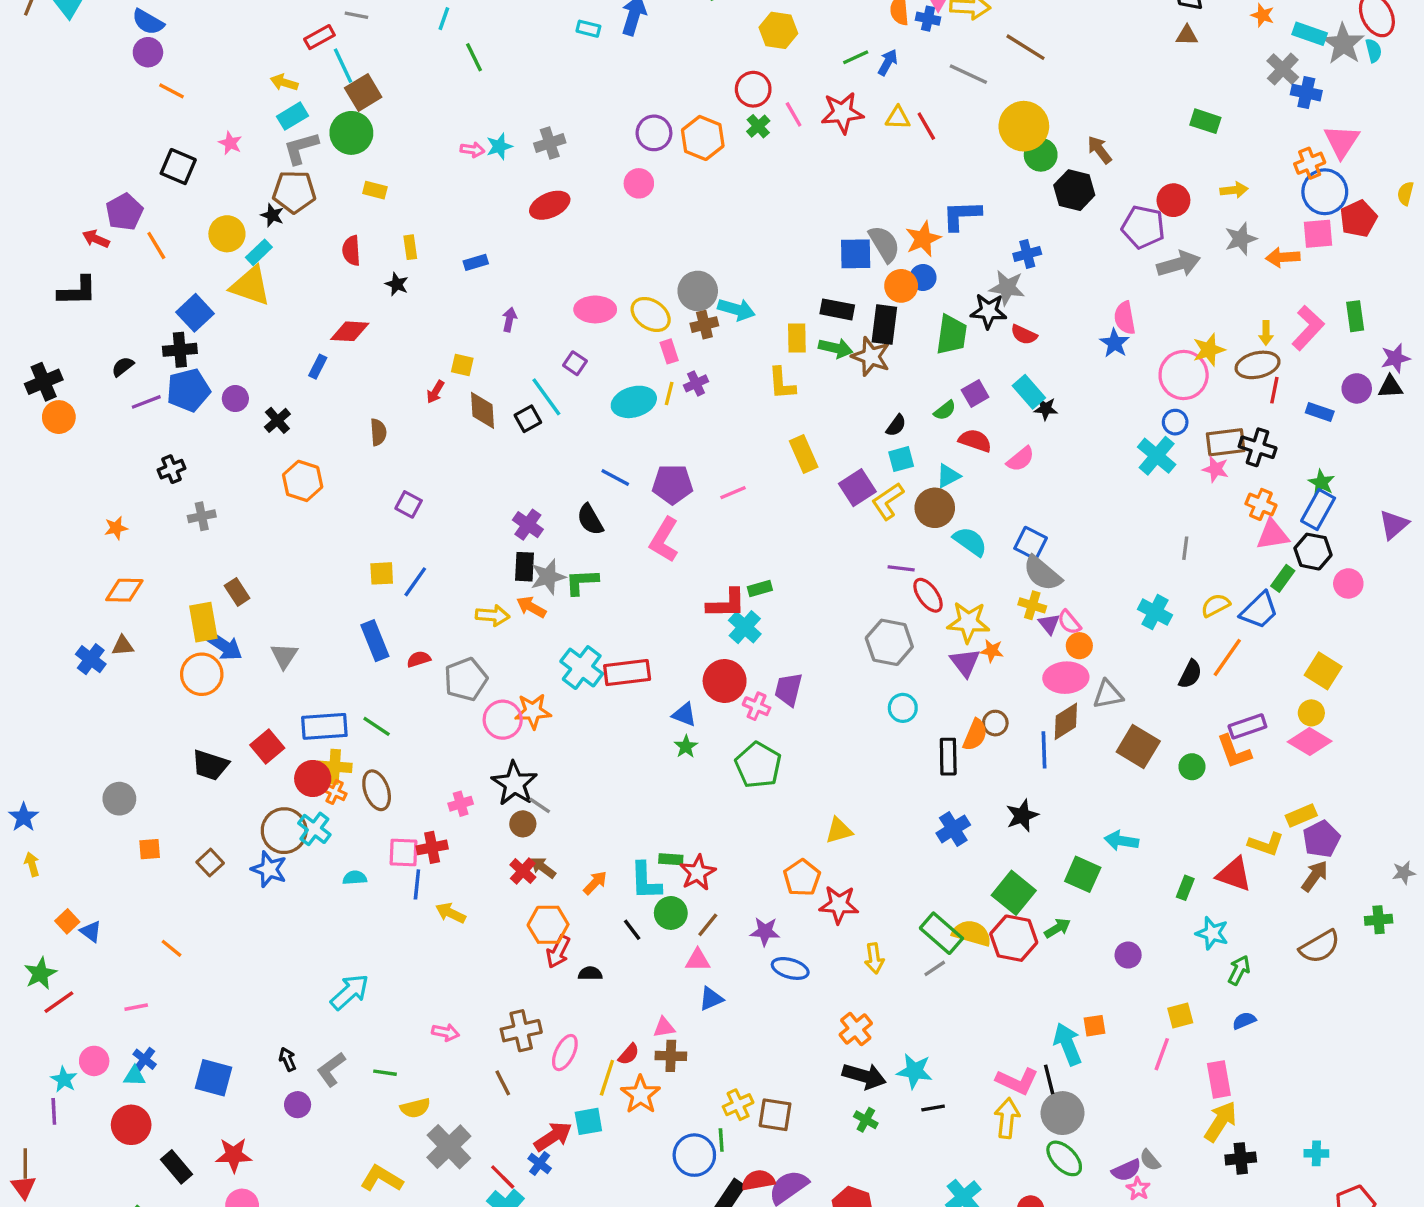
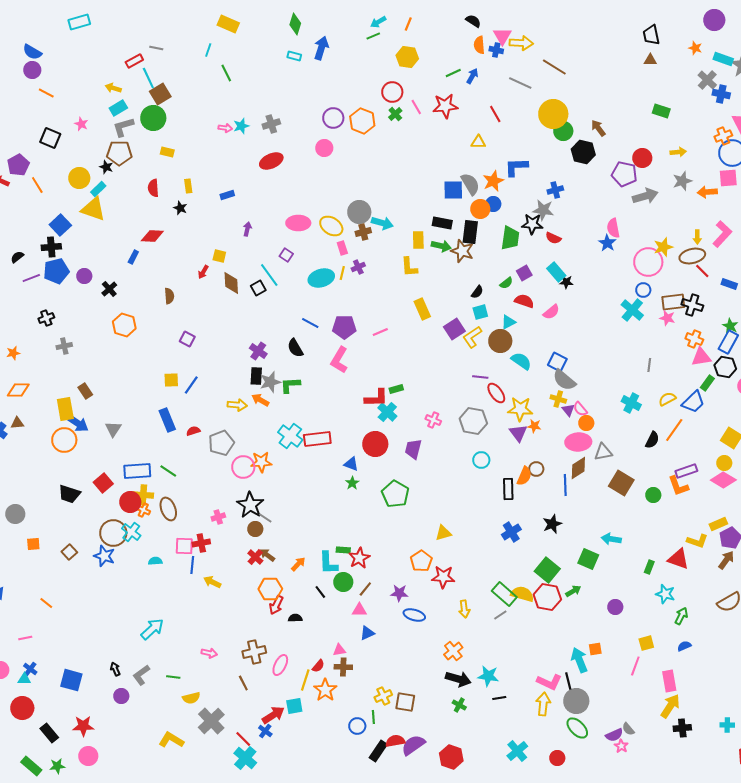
yellow triangle: (898, 118) -> (478, 142), moved
red line: (1274, 390) -> (702, 271), turned -56
pink cross: (757, 706) -> (433, 420), moved
blue circle: (694, 1155) -> (357, 726), size x0.7

